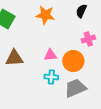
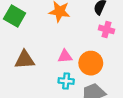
pink cross: (88, 39) -> (106, 29), moved, turned 32

